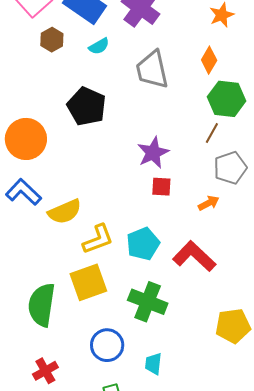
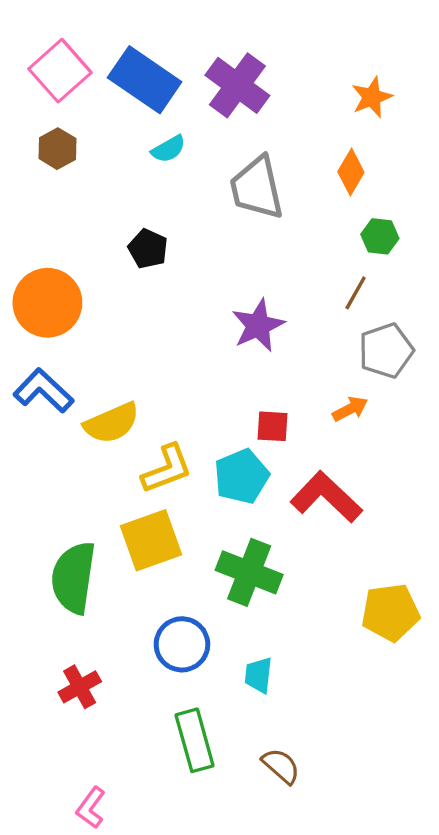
brown hexagon: (52, 40) -> (57, 149), moved
green hexagon: (227, 99) -> (380, 236), size x0.6
black pentagon: (87, 106) -> (148, 249), size x0.6
red square: (161, 187) -> (272, 426), moved

